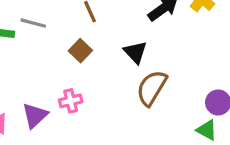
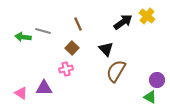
pink cross: (71, 101) -> (66, 69), moved
purple triangle: (35, 115) -> (44, 88), turned 42

